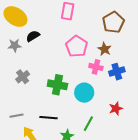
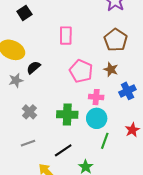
pink cross: (96, 67) -> (96, 97), moved
gray line: (17, 116) -> (28, 143), moved
black line: (48, 118) -> (63, 150), turned -30
green line: (88, 124) -> (105, 141), moved

